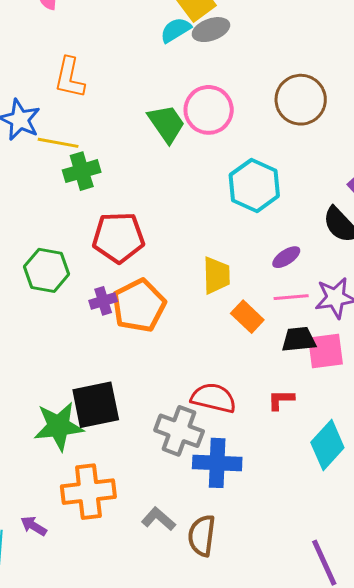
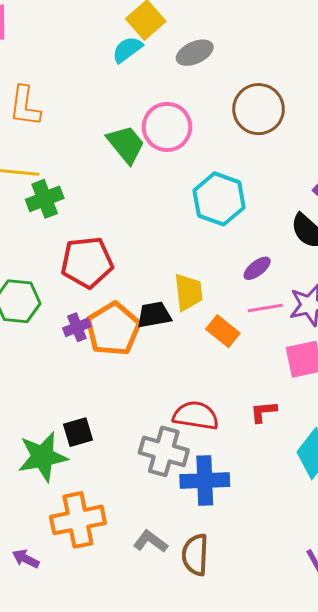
gray ellipse: (211, 30) -> (195, 53), moved
black trapezoid: (299, 339) -> (154, 315), moved
black square: (96, 405) -> (78, 432), size x0.6

